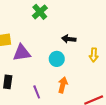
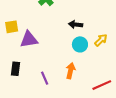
yellow arrow: (94, 55) -> (101, 40), turned -136
cyan circle: (57, 59) -> (80, 44), moved

